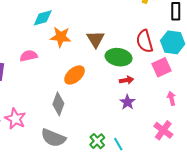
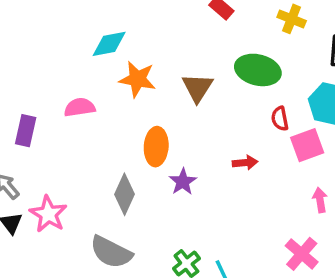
red semicircle: (145, 41) -> (280, 119), moved, size x0.6
green ellipse: (119, 57) -> (258, 70), moved
orange ellipse: (75, 75) -> (156, 147), turned -50
purple star: (127, 102) -> (183, 182), moved

